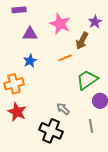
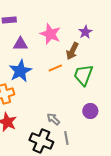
blue star: (30, 61) -> (20, 71), size x1.6
green trapezoid: (87, 80) -> (83, 75), moved, turned -35
gray line: (91, 126) -> (66, 138), moved

